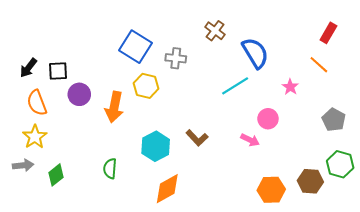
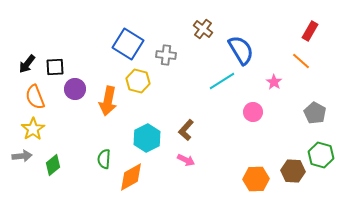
brown L-shape: (197, 138) -> (186, 130), turned 85
pink arrow: (250, 140) -> (186, 160), moved
orange diamond: (167, 189) -> (131, 177), moved

